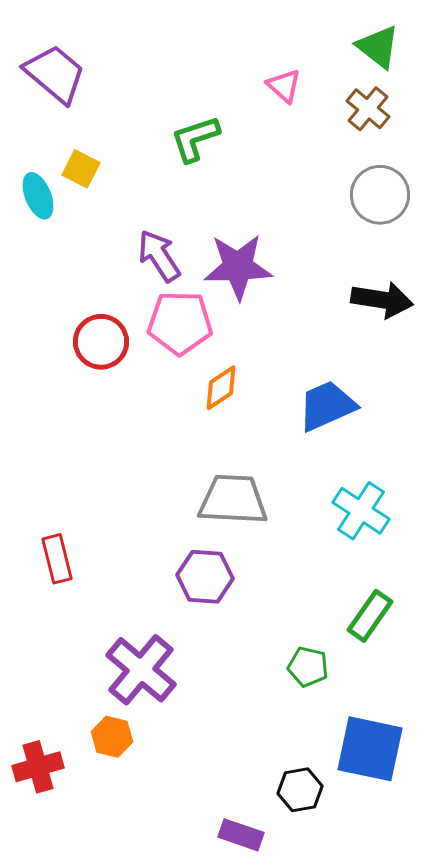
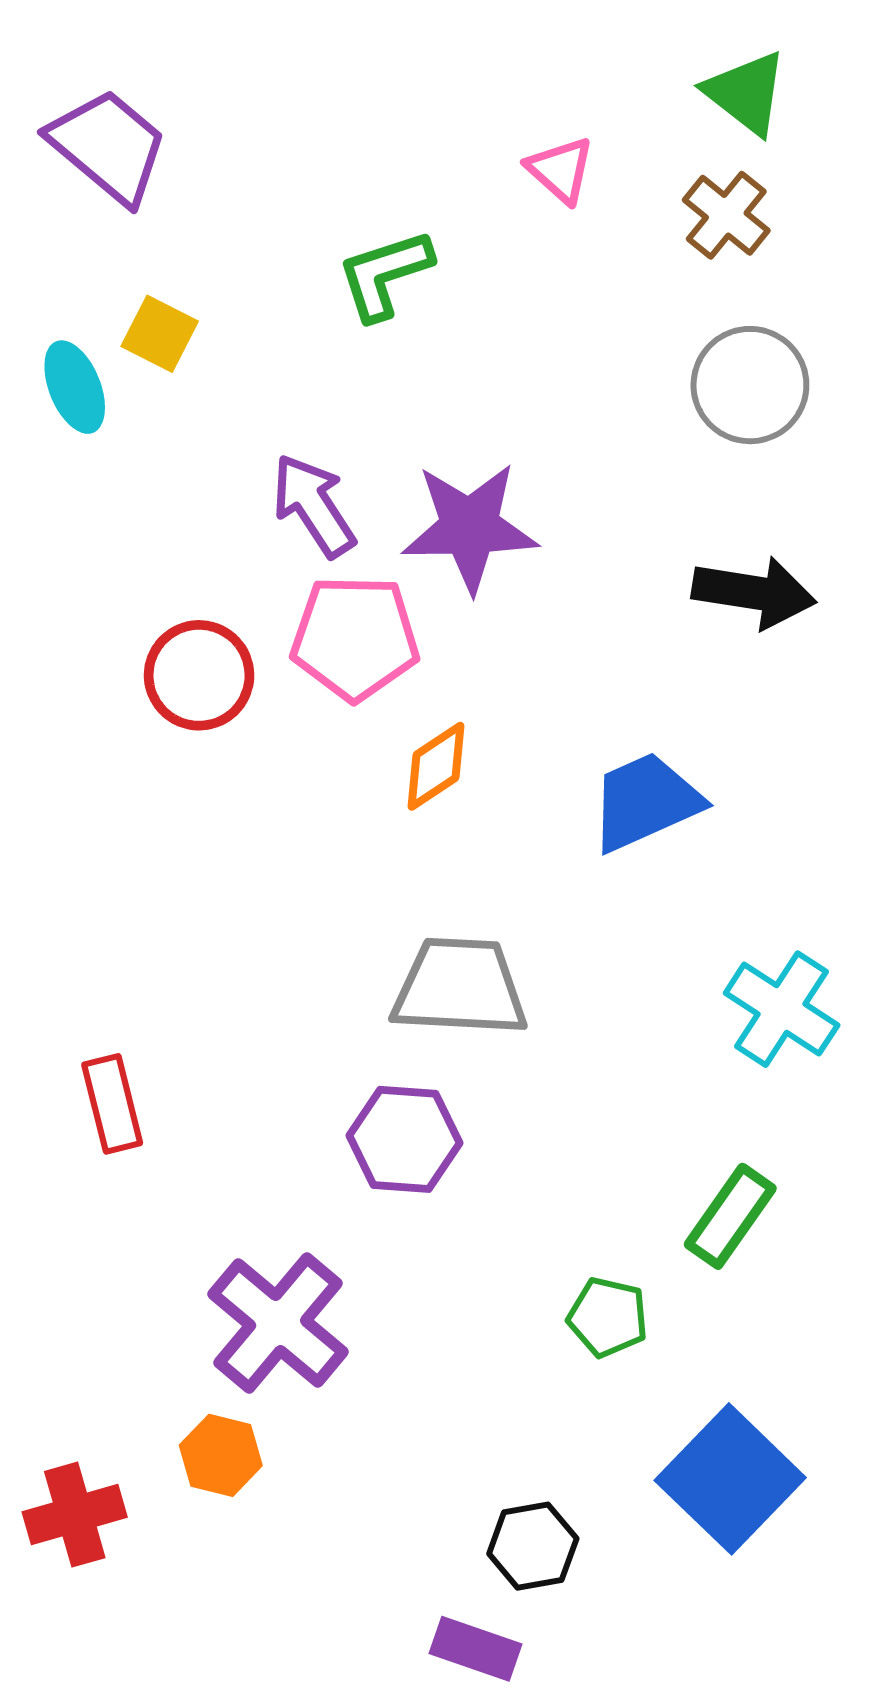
cyan cross: (361, 511) -> (782, 1009), moved
blue square: (370, 749) -> (730, 1479), turned 32
black hexagon: (300, 790) -> (533, 1546), moved

